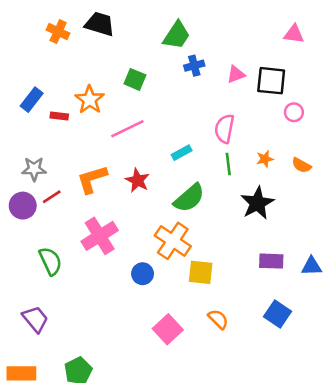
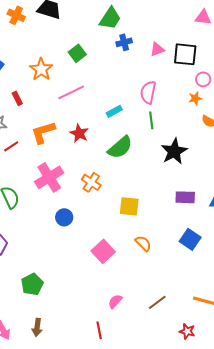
green square: (135, 79) -> (77, 53), turned 30
red rectangle: (59, 116) -> (17, 98), moved, turned 56
orange star: (265, 159) -> (195, 98), moved
orange cross: (173, 241) -> (91, 182), moved, size x0.7
blue circle: (143, 274) -> (64, 217), moved

